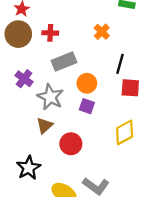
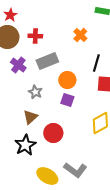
purple cross: (24, 79) -> (18, 65), moved
gray star: (50, 97) -> (35, 92), size x0.6
black star: (29, 168) -> (25, 145), moved

